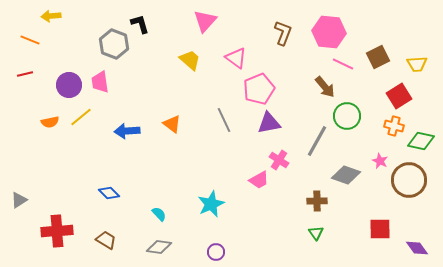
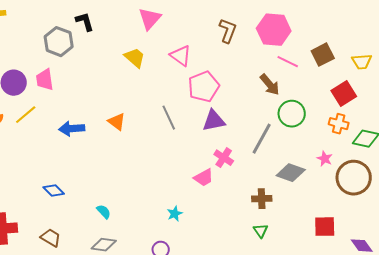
cyan star: (211, 204) -> (175, 214), moved, size x0.6

